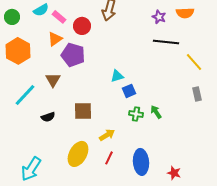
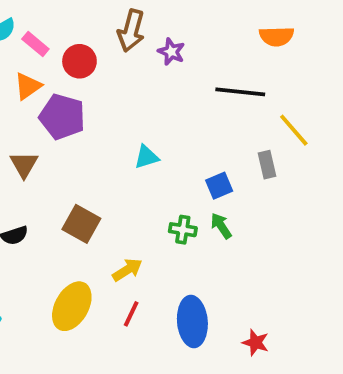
purple star: (159, 17) -> (171, 52), moved
blue square: (129, 91) -> (219, 186), moved
gray rectangle: (197, 94) -> (267, 165), moved
brown square: (83, 111) -> (81, 224), turned 30

